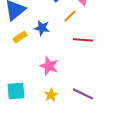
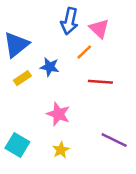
cyan square: (16, 91) -> (17, 145), turned 36
purple line: (83, 94) -> (114, 140), moved

